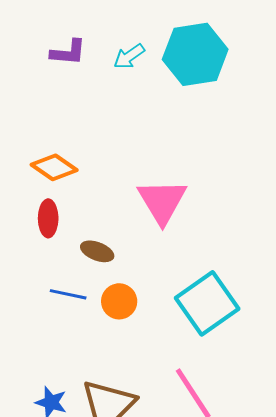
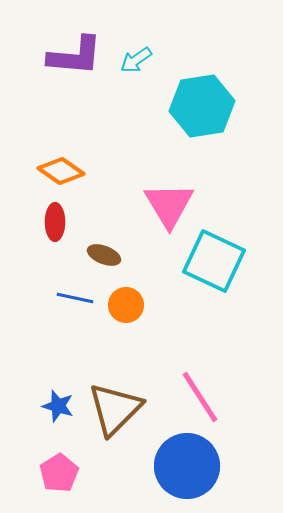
purple L-shape: (68, 52) -> (75, 56), size x1.5
cyan hexagon: (195, 54) -> (202, 106), moved
cyan square: (207, 303) -> (214, 261), moved, turned -30

